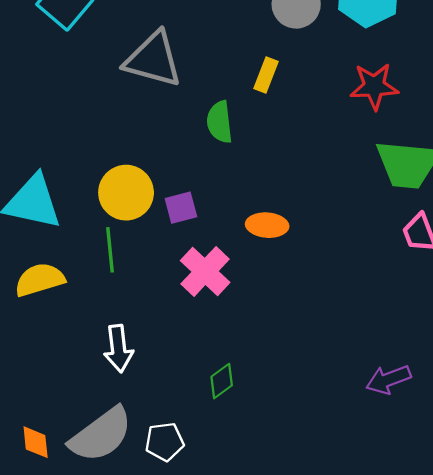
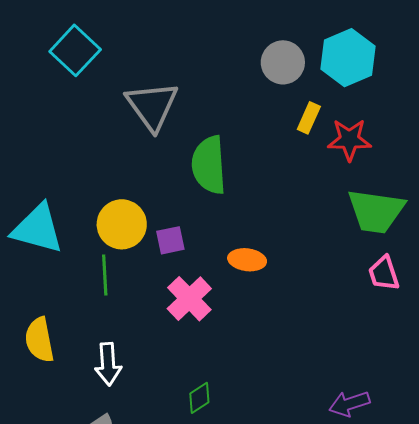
gray triangle: (153, 59) -> (152, 106), turned 36
yellow rectangle: (266, 75) -> (309, 118), moved
green semicircle: (220, 122) -> (209, 165), size x1.5
yellow semicircle: (40, 280) -> (39, 340), moved, turned -87

